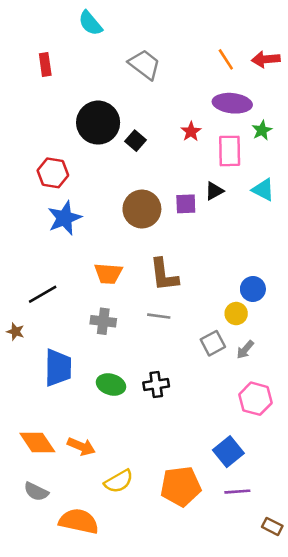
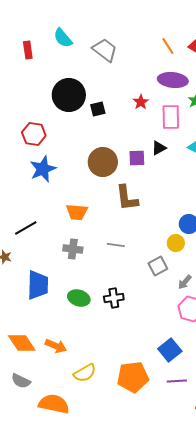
cyan semicircle: (90, 23) -> (63, 38), moved
black square: (135, 141) -> (98, 109), turned 35
brown L-shape: (164, 275) -> (127, 198), moved
gray arrow: (245, 350) -> (185, 282), moved

